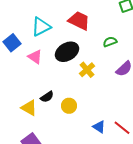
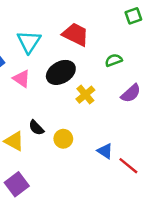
cyan triangle: (41, 27) -> (29, 42), turned -30
black semicircle: (47, 97) -> (36, 128), turned 80
blue triangle: (99, 127) -> (105, 151), moved

